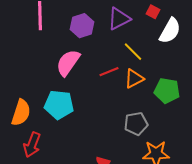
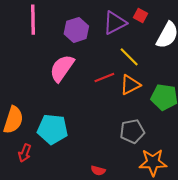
red square: (153, 12) -> (140, 16), moved
cyan pentagon: (59, 105) -> (53, 129), moved
red arrow: (32, 145) -> (25, 153), size x0.7

